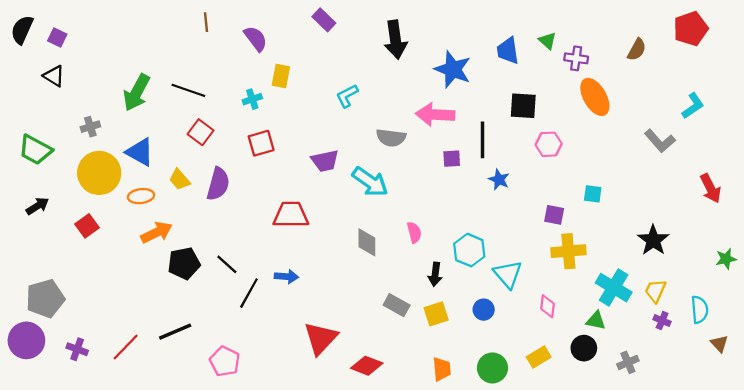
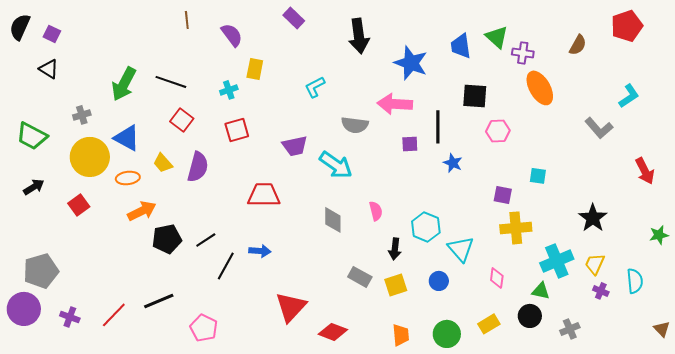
green triangle: (547, 41) -> (497, 37), size x1.4
black line: (227, 264) -> (206, 240), turned -75
cyan cross: (614, 288) -> (557, 261), turned 36
brown triangle: (719, 344) -> (662, 329), moved

